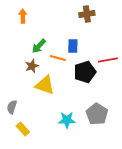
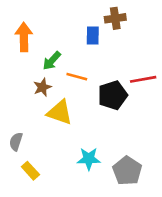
orange arrow: (23, 16) -> (24, 37), moved, size x1.5
blue rectangle: (73, 46) -> (93, 36), moved
gray pentagon: (97, 114) -> (127, 171), moved

